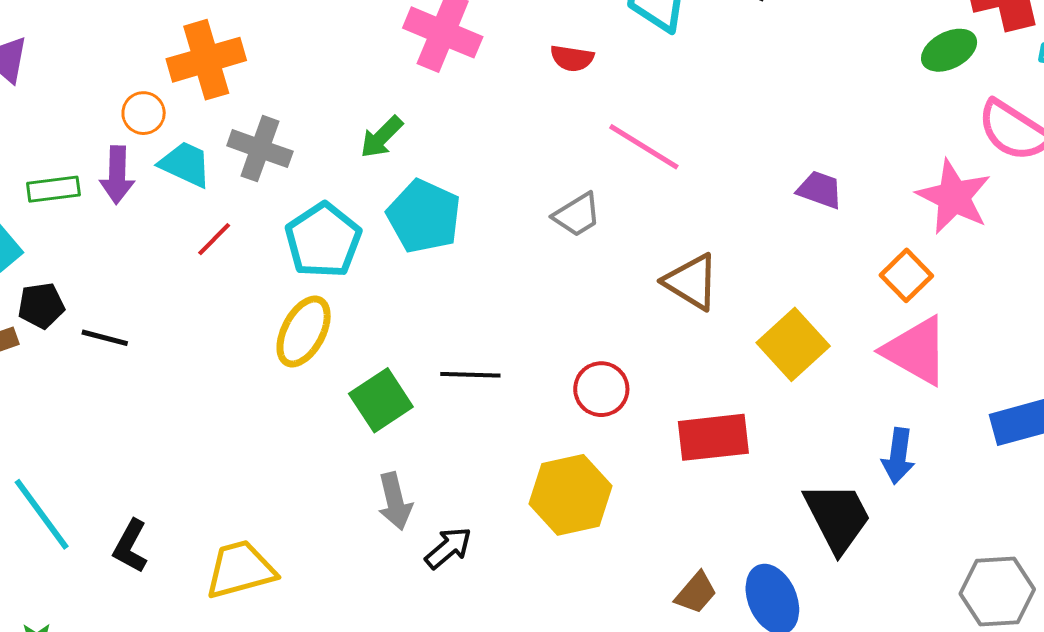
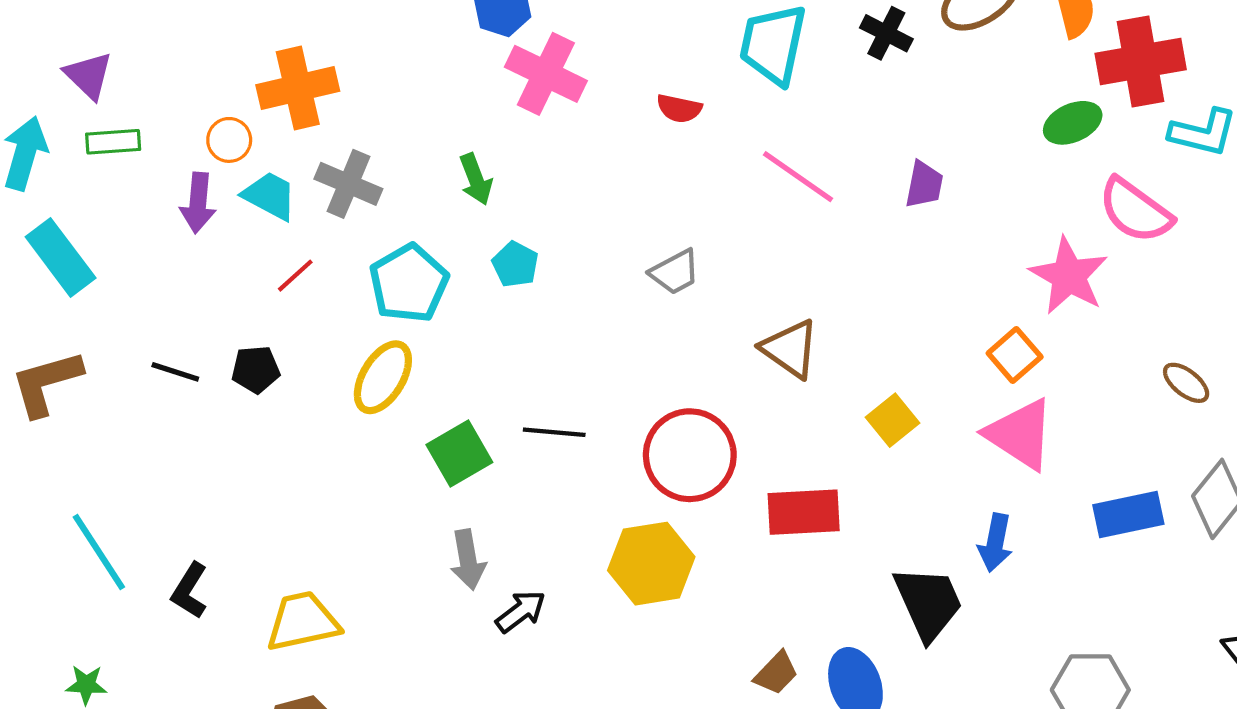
green arrow: (381, 137) -> (476, 179), turned -69
pink line: (644, 147) -> (798, 177), moved
green rectangle: (53, 189) -> (113, 142), moved
purple trapezoid: (820, 190) -> (924, 184), moved, turned 78
cyan pentagon: (424, 216) -> (515, 264), size x0.6
black pentagon: (41, 306) -> (256, 369), moved
yellow square: (793, 344) -> (892, 420), size x0.7
red circle: (601, 389) -> (690, 455), size x1.6

